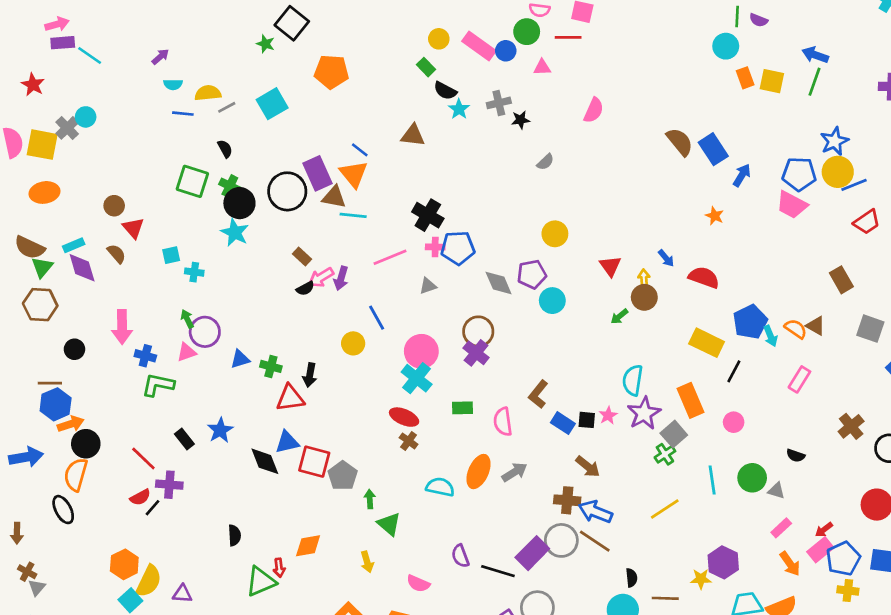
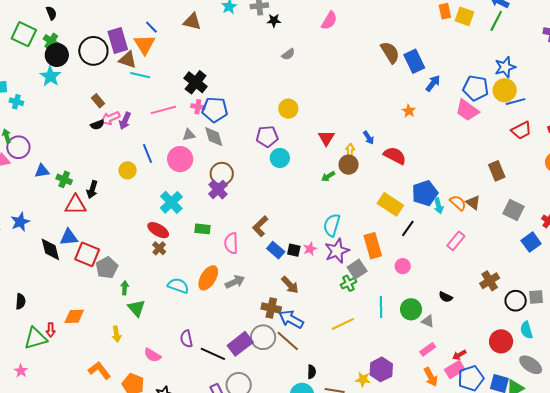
gray diamond: (499, 283) -> (214, 137), moved
pink circle: (421, 351) -> (180, 159), moved

